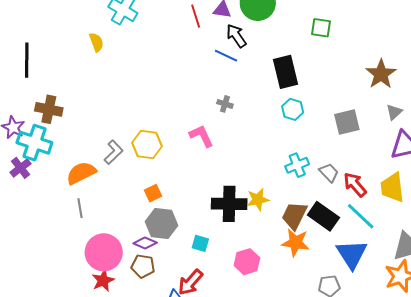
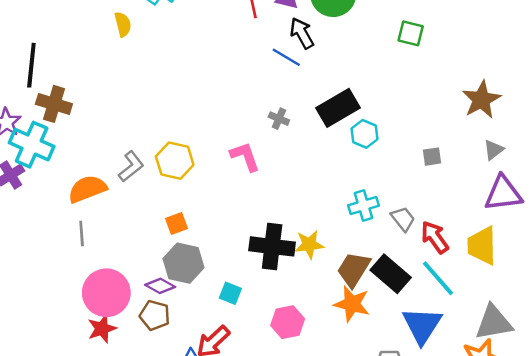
black line: (27, 60) -> (31, 65), moved
black rectangle: (286, 72) -> (338, 108), moved, turned 68
gray square: (347, 122) -> (432, 157), size x0.6

